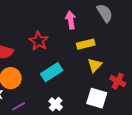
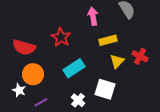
red cross: (118, 81) -> (140, 56), moved
white square: (97, 98) -> (105, 89), moved

